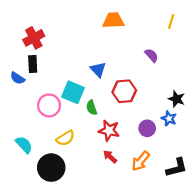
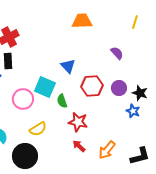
purple circle: (147, 128) -> (119, 88), moved

